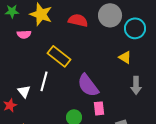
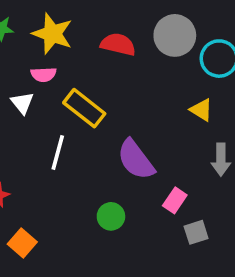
pink semicircle: (24, 34) -> (44, 74), moved
white triangle: (24, 91) -> (22, 103), moved
pink rectangle: (99, 108) -> (175, 200), moved, turned 40

